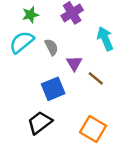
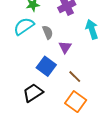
brown line: (96, 78) -> (75, 77), moved
blue square: (53, 89) -> (46, 66), turned -36

